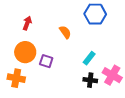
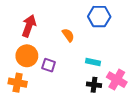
red arrow: (27, 23) -> (29, 26), size x1.5
cyan rectangle: (89, 58) -> (93, 62), turned 64

